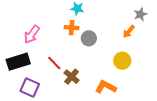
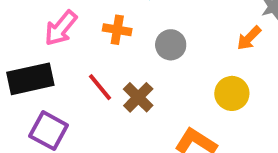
orange cross: (72, 28) -> (117, 30), moved
brown cross: (72, 77) -> (138, 97), moved

